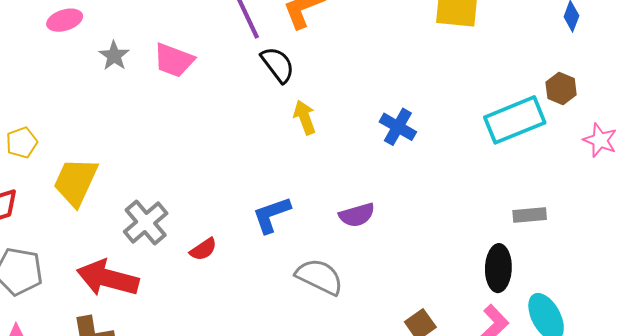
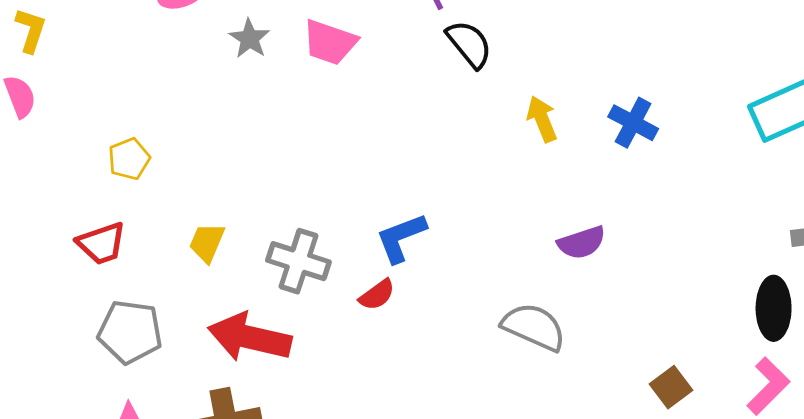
yellow arrow: (305, 117) -> (542, 119), moved
yellow trapezoid: (76, 182) -> (207, 243), moved, size x0.6
blue L-shape: (271, 215) -> (401, 238), moved
gray cross: (146, 222) -> (298, 261), turned -30

